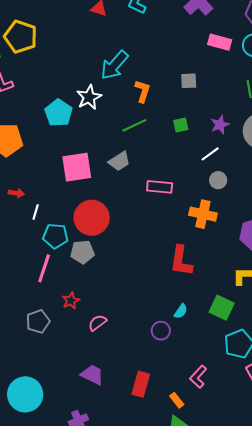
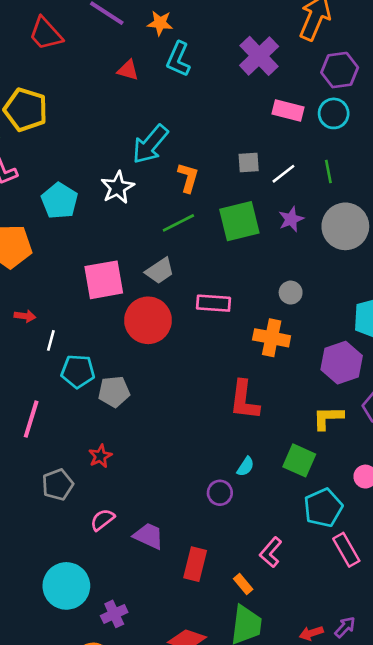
cyan pentagon: (59, 113) -> (60, 201), moved
green square: (181, 125) -> (239, 221), size x2.0
white line: (210, 154) -> (283, 174), moved
red circle: (92, 218) -> (148, 320), moved
pink line: (44, 268) -> (31, 419), moved
pink semicircle: (98, 323) -> (102, 520), moved
purple trapezoid: (92, 375) -> (149, 536), moved
cyan circle: (25, 394) -> (66, 586), moved

